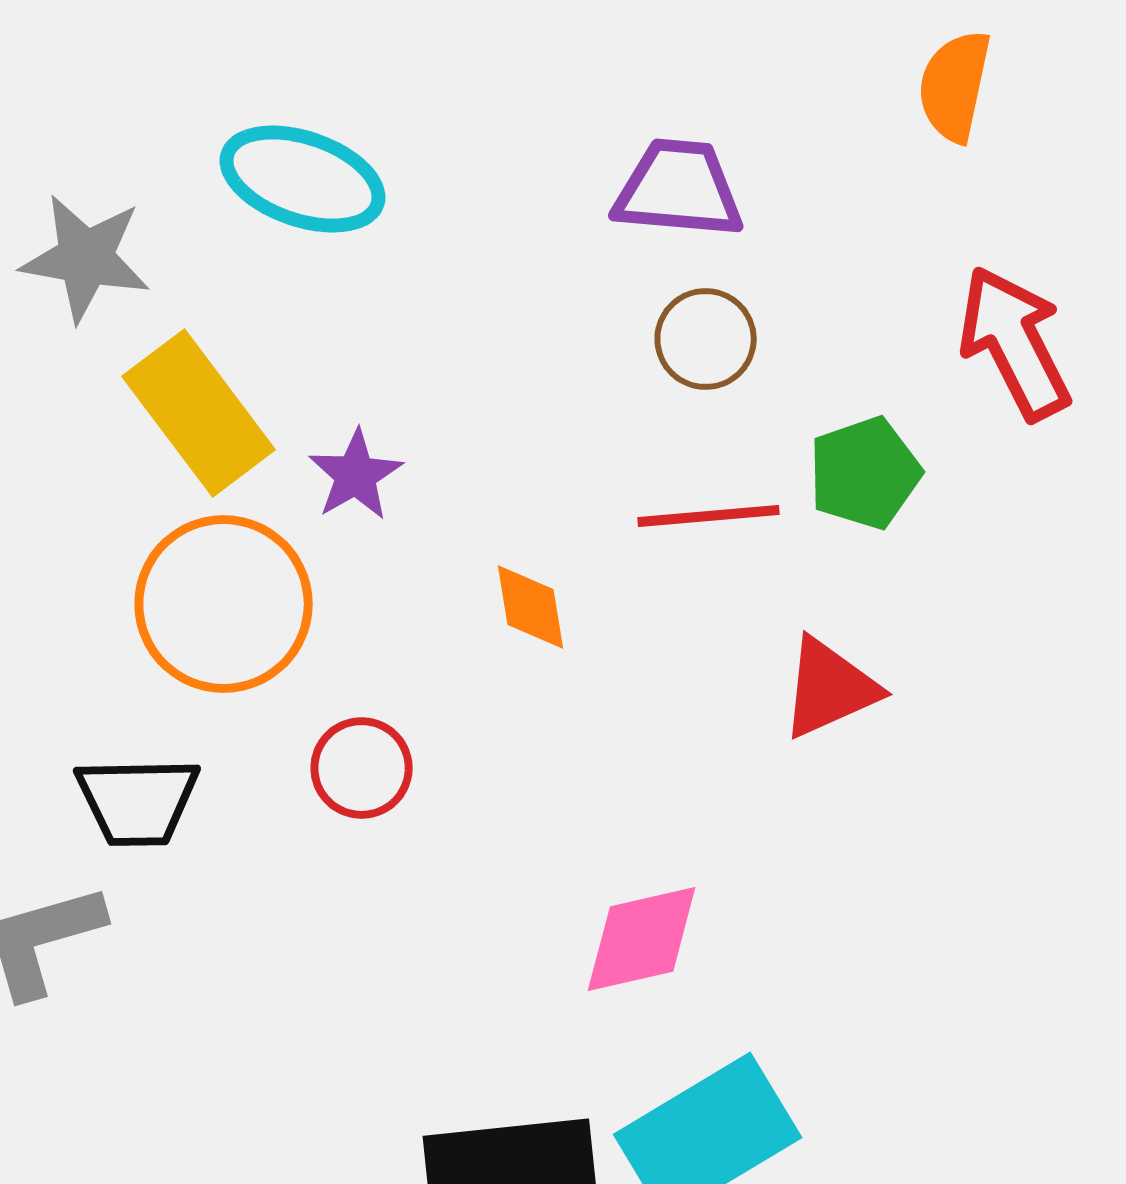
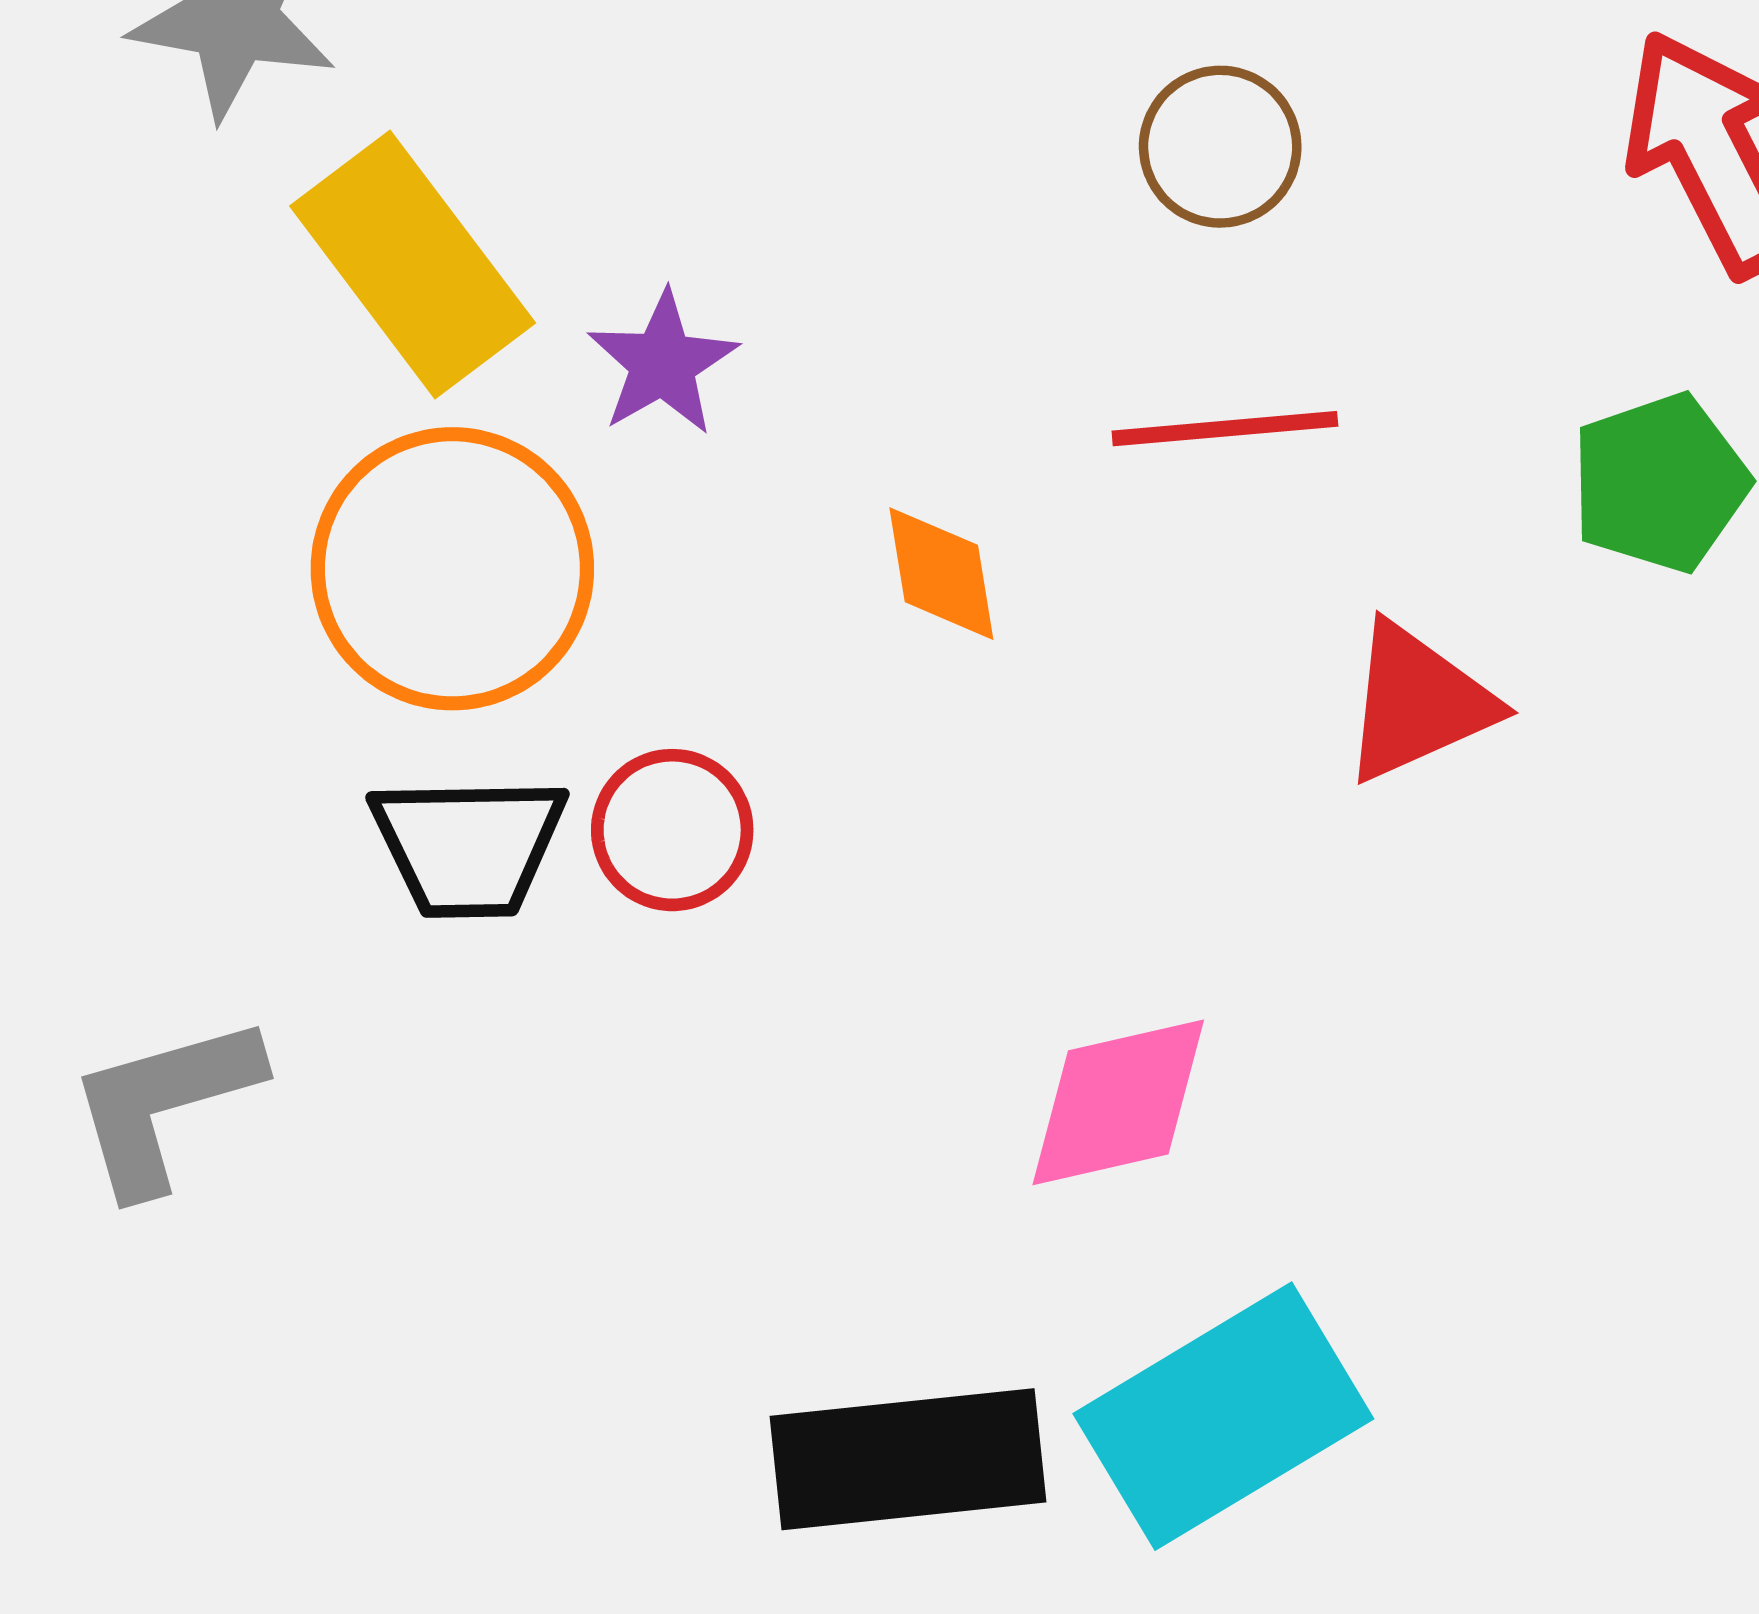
green pentagon: (865, 473) -> (1660, 483), moved
black trapezoid: (138, 801) -> (468, 846), moved

